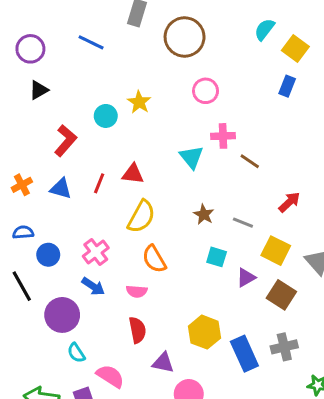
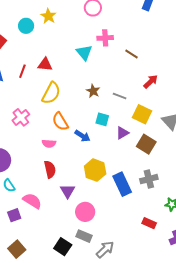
brown line: (250, 161) -> (131, 54), moved
blue arrow: (93, 286) -> (82, 136), moved
purple triangle: (163, 363) -> (68, 191), turned 49

